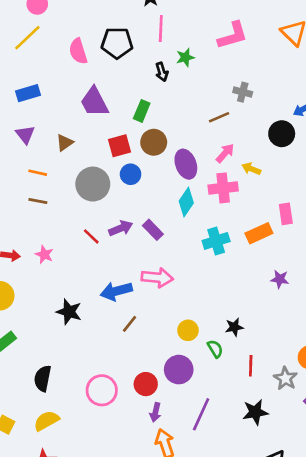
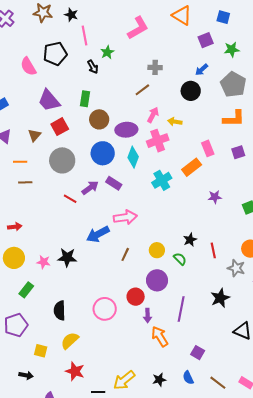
red square: (120, 146) -> (60, 127), moved
purple ellipse: (186, 164) -> (126, 130), turned -60
blue circle: (131, 174) -> (103, 153), moved, size x1.5
pink star: (44, 254) -> (44, 262), moved
brown line: (129, 324) -> (125, 254), moved
red line: (251, 366) -> (213, 250), moved

